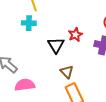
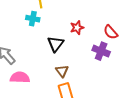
red star: (75, 35) -> (77, 28), moved

